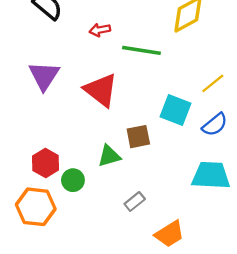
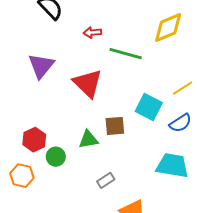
orange hexagon: (36, 207) -> (22, 176), size x0.7

